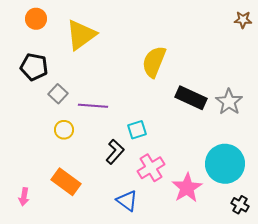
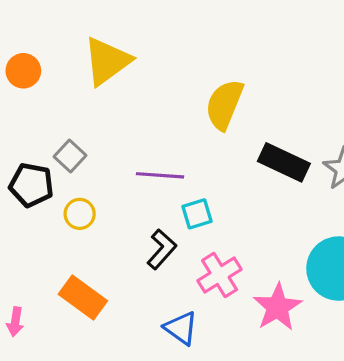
orange circle: (36, 19) -> (23, 71), moved
black pentagon: (34, 67) -> (31, 185), moved
purple line: (93, 106) -> (160, 175), moved

